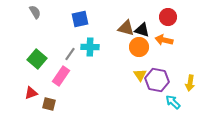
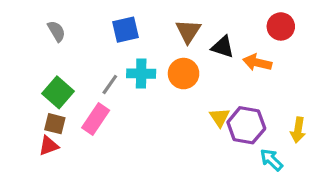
gray semicircle: (35, 12) -> (56, 31), moved
red circle: (168, 17) -> (281, 26), moved
brown triangle: (126, 28) -> (188, 31), moved, turned 48
orange circle: (139, 47) -> (184, 74), moved
brown square: (49, 104) -> (55, 124), moved

